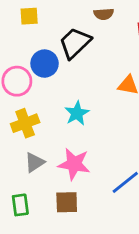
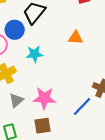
cyan star: (77, 113) -> (35, 54), moved, turned 30

